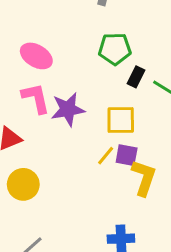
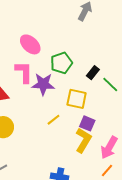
green pentagon: (115, 49) -> (61, 63), moved, turned -30
purple square: (127, 155) -> (87, 123), moved
yellow line: (106, 156) -> (53, 120), moved

